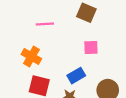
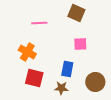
blue rectangle: (76, 76) -> (67, 69), turned -49

